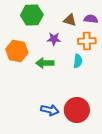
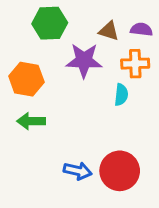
purple star: (54, 39) -> (84, 60), size x1.6
green arrow: (45, 63) -> (31, 121), moved

